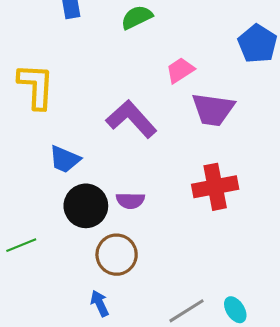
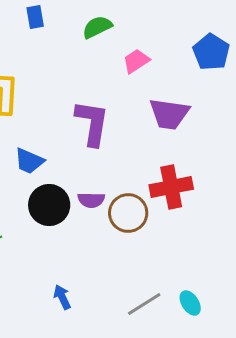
pink trapezoid: (180, 70) -> (136, 61), moved
purple L-shape: (131, 119) -> (92, 123), turned 51
brown circle: (117, 255) -> (128, 213), moved

